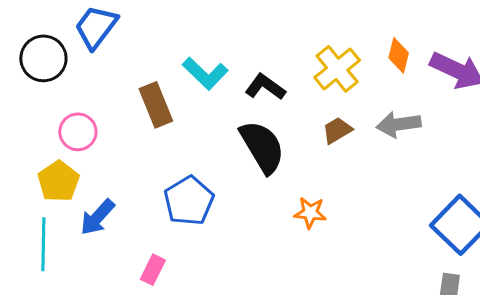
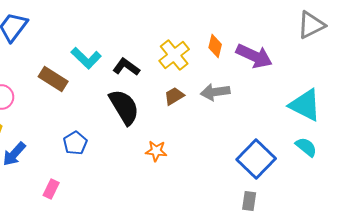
brown rectangle: (156, 105) -> (53, 79), turned -36
blue pentagon: (189, 201) -> (75, 143), size x0.7

